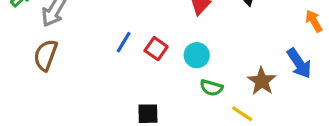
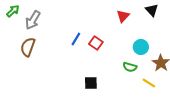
cyan circle: (197, 55) -> (141, 47), moved

